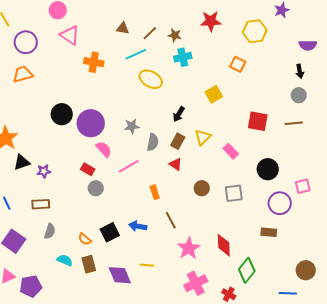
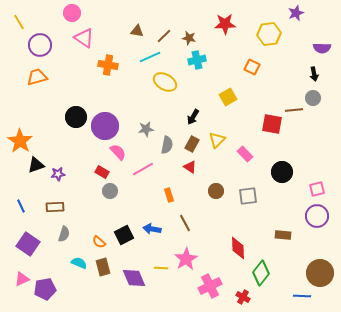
brown line: (294, 123) -> (294, 110), moved
purple circle: (280, 203) -> (317, 216), moved
pink star: (189, 248) -> (186, 259), moved
brown circle: (306, 270) -> (320, 273), size x1.4

